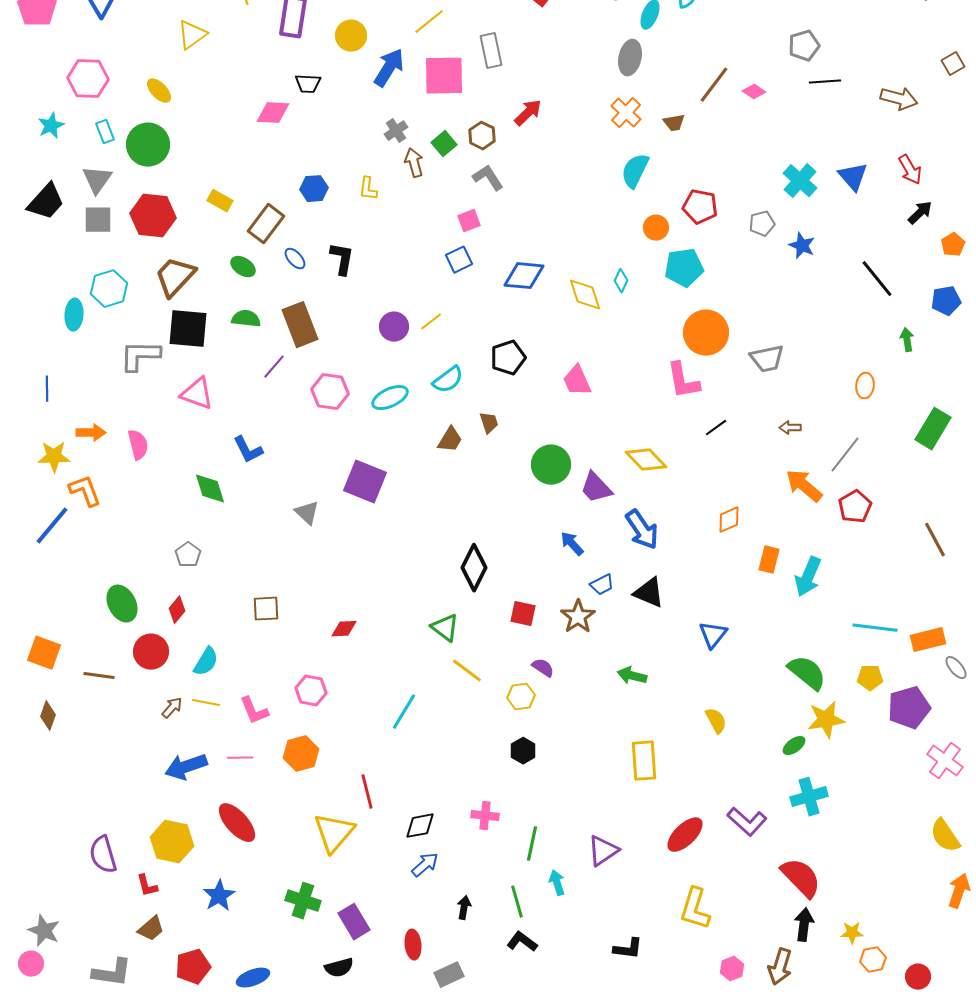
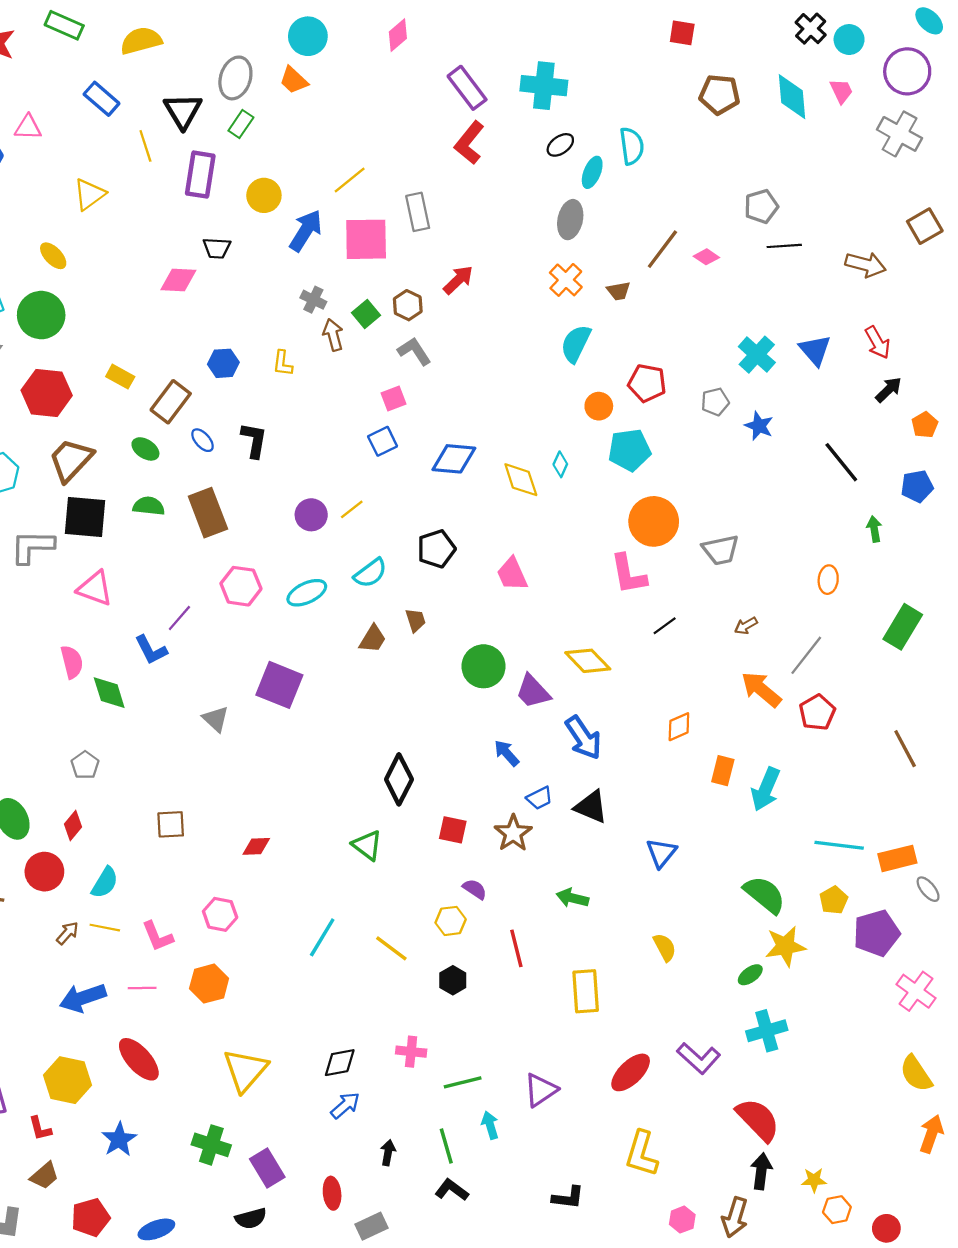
brown square: (953, 64) -> (925, 226), size x1.4
gray cross: (396, 131) -> (313, 300), turned -30
purple line: (274, 367) -> (179, 618), moved
brown arrow: (790, 428) -> (746, 626), turned -30
pink semicircle: (138, 445) -> (72, 662), moved
yellow line: (467, 671) -> (391, 948), moved
yellow pentagon: (870, 678) -> (834, 900), turned -30
red line: (367, 792) -> (516, 948), moved
green line: (532, 844) -> (463, 1082), turned 64

